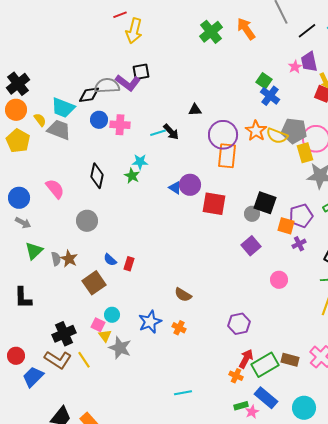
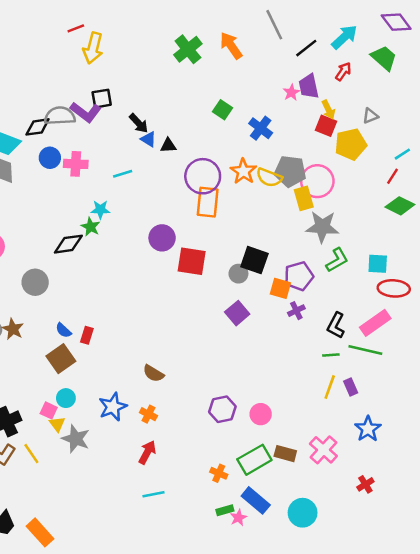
green square: (264, 81) -> (222, 110), moved
black arrow: (171, 132) -> (139, 123), moved
black diamond: (97, 176) -> (68, 244), moved, turned 70
blue triangle: (175, 188) -> (148, 139), moved
pink circle: (279, 280) -> (261, 414), moved
brown square: (94, 283) -> (61, 359), moved
red arrow: (246, 359) -> (147, 452), moved

